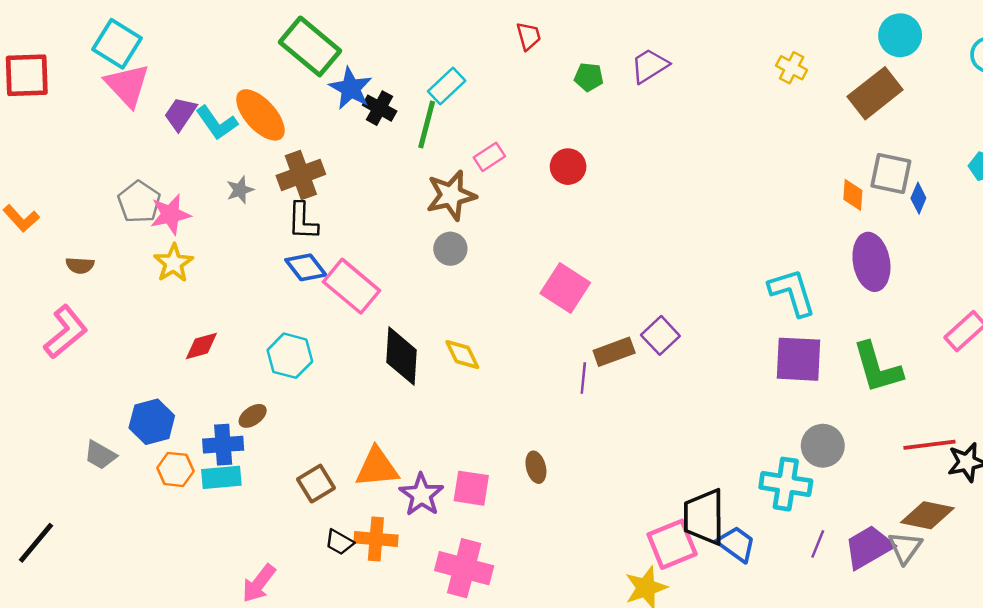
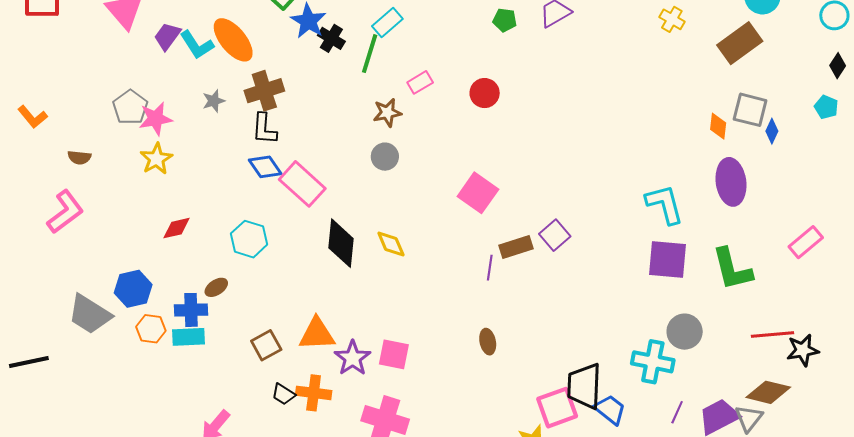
brown star: (451, 195) -> (387, 113), size x0.7
gray trapezoid: (100, 455) -> (90, 314), size x1.6
brown ellipse: (536, 467) -> (488, 342), moved
black line: (36, 543) -> (29, 362), moved, turned 36

